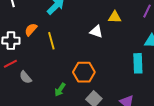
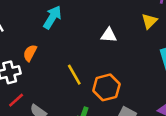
yellow triangle: (115, 17) -> (149, 21), moved, turned -32
yellow line: (51, 41) -> (74, 75), moved

